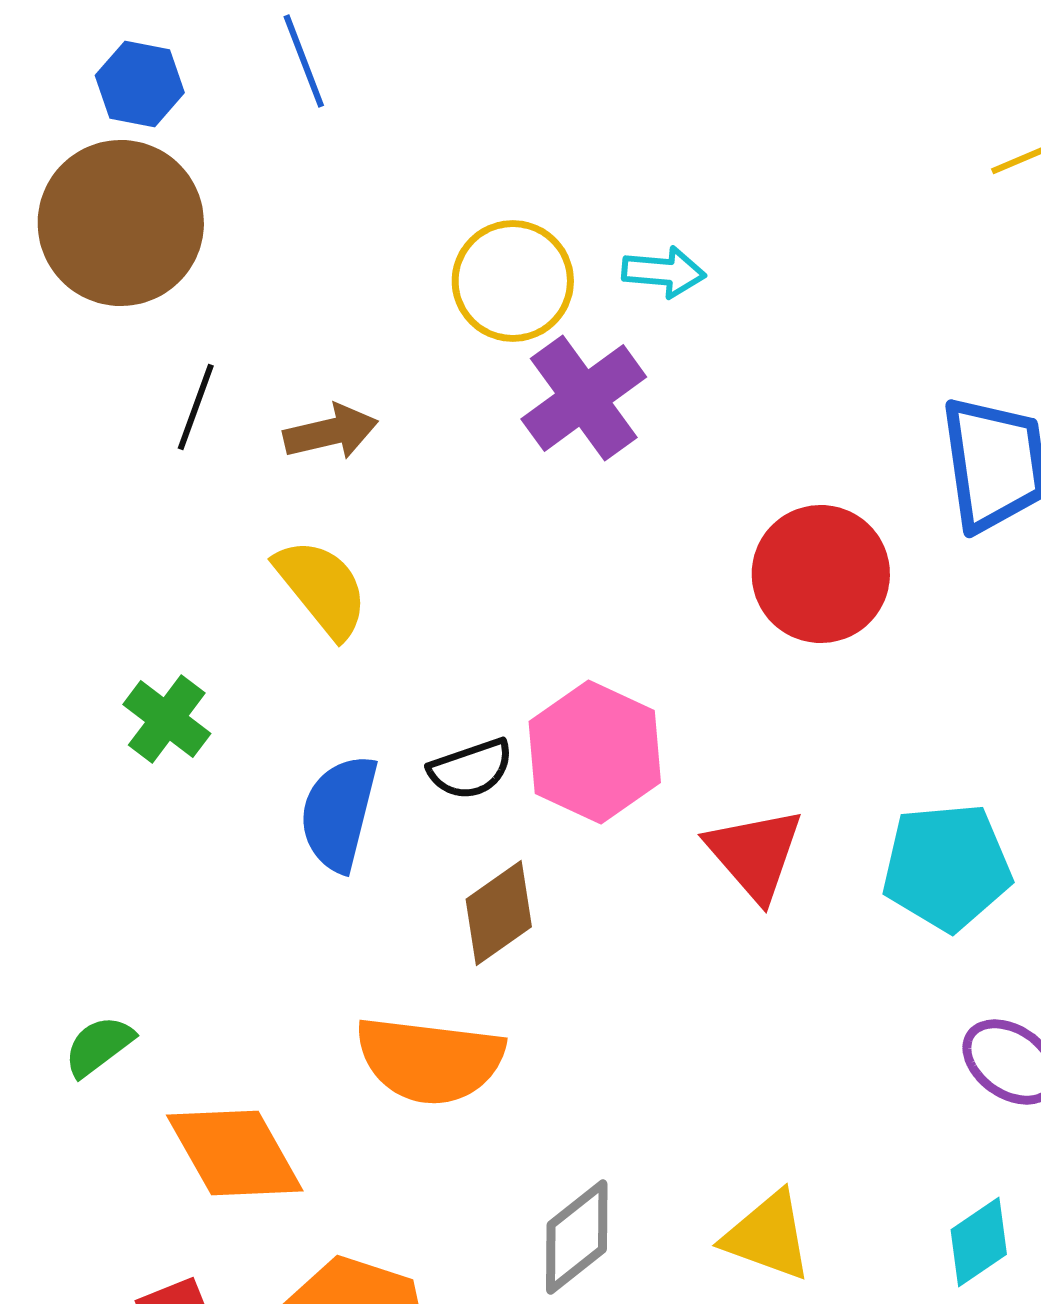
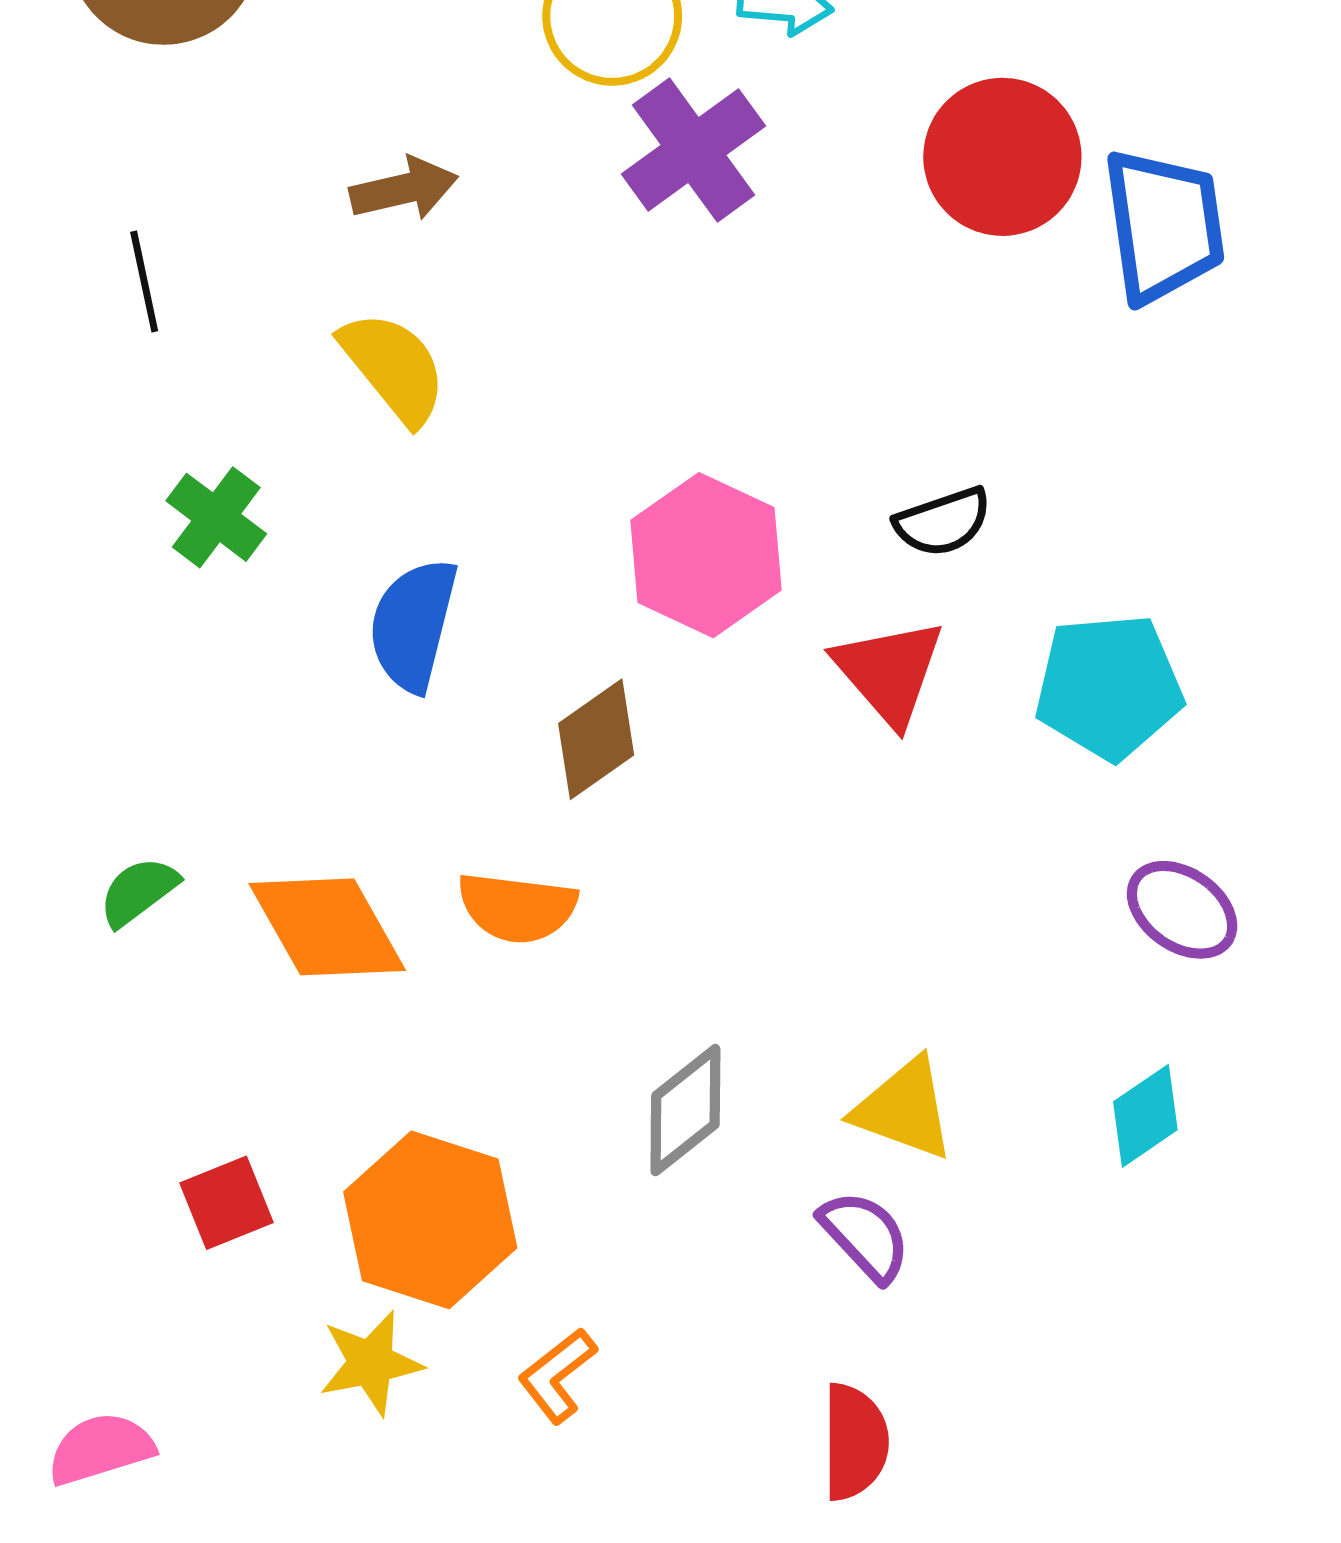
black line: (196, 407) -> (144, 282), moved, turned -32
red circle: (821, 574) -> (1002, 157), moved
black semicircle: (471, 769) -> (943, 522), moved
orange semicircle: (430, 1060) -> (517, 908), size x0.7
orange diamond: (235, 1153) -> (327, 927), moved

